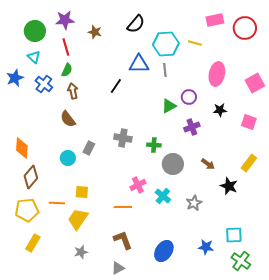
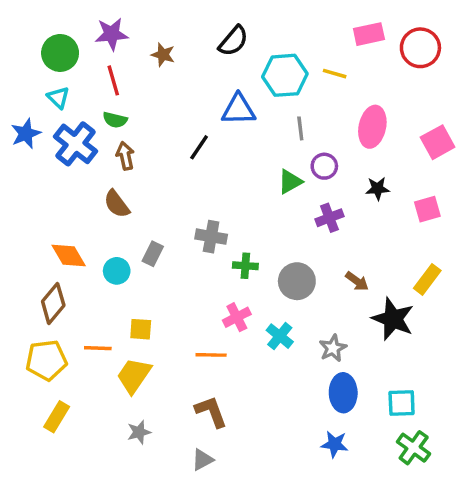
green semicircle: (67, 70) -> (115, 120), turned 80
gray line: (165, 70) -> (300, 128), moved
blue cross: (44, 84) -> (75, 144), size x1.4
pink square: (249, 122) -> (427, 209), turned -35
green cross: (154, 145) -> (245, 266), moved
orange diamond: (22, 148) -> (69, 255), moved, turned -35
black star: (229, 186) -> (393, 319), size x1.4
blue star: (206, 247) -> (335, 444), moved
blue ellipse: (164, 251) -> (343, 393), moved, turned -35

